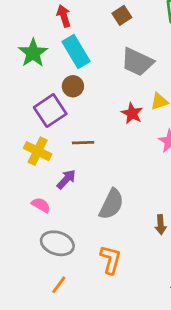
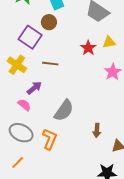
purple square: (50, 111) -> (30, 37), turned -30
pink semicircle: (41, 205) -> (24, 105), moved
orange L-shape: (111, 260) -> (50, 139), moved

